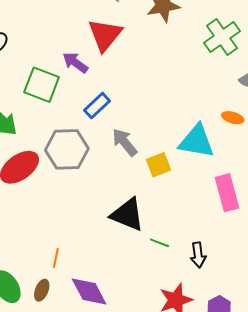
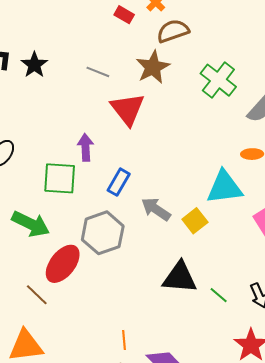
red triangle: (105, 35) -> (128, 109), moved
purple arrow: (75, 63) -> (85, 147), turned 68
green line: (159, 243) -> (219, 295), turned 36

